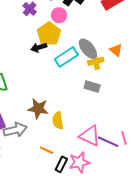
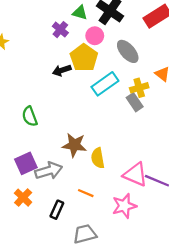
black arrow: (39, 47) -> (62, 70), moved
gray ellipse: (88, 49) -> (128, 51), moved
gray rectangle: (92, 87) -> (135, 102), moved, turned 42
black rectangle: (61, 164) -> (57, 210), moved

